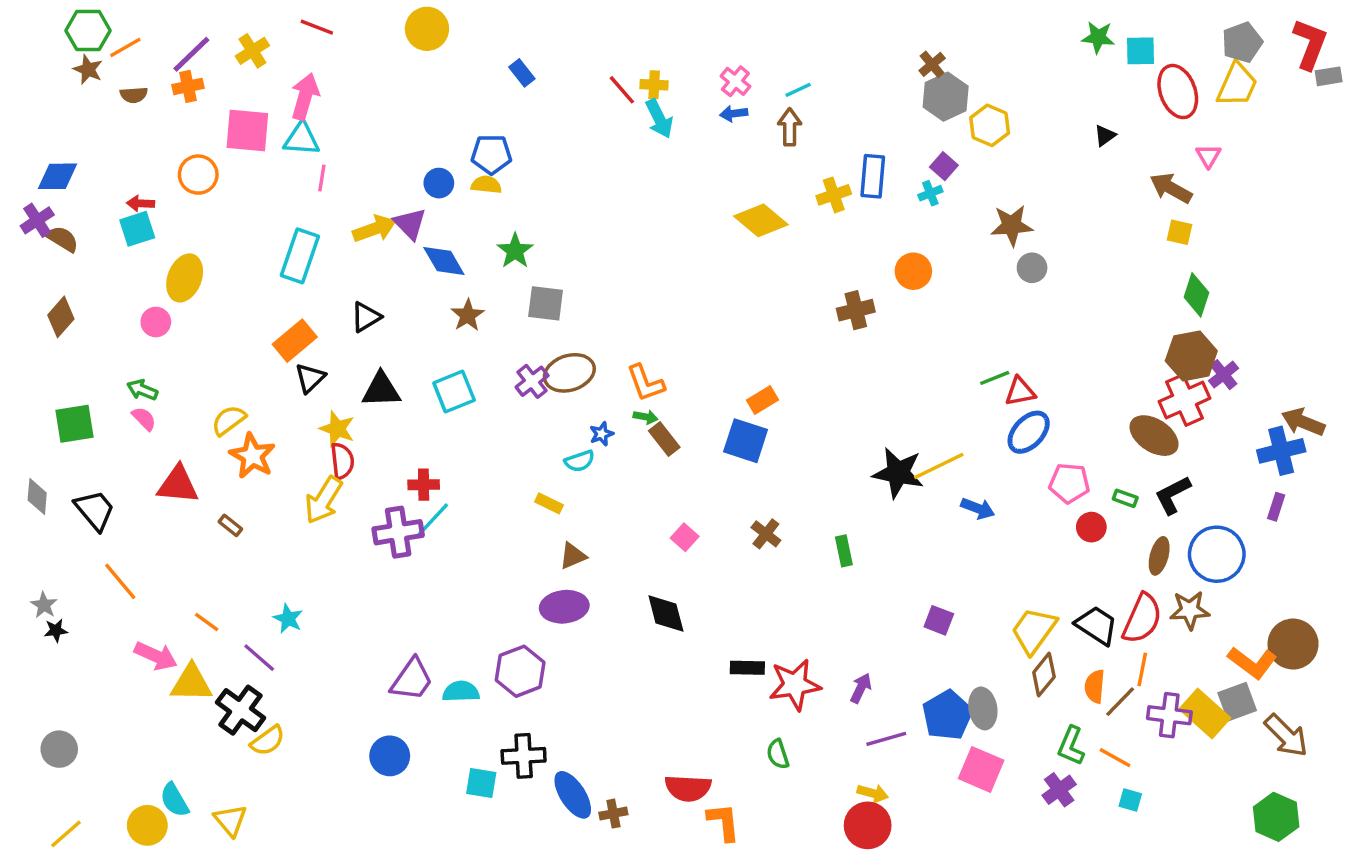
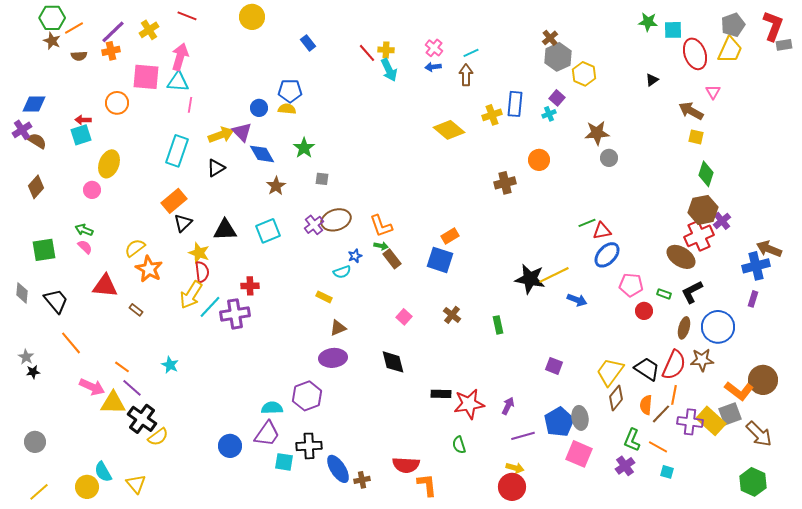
gray square: (546, 303) -> (322, 179), size x0.6
black triangle: (366, 317) -> (216, 168), moved
cyan line: (432, 520) -> (210, 307), moved
purple line: (259, 658) -> (132, 388), moved
purple trapezoid: (412, 680) -> (267, 434), moved

